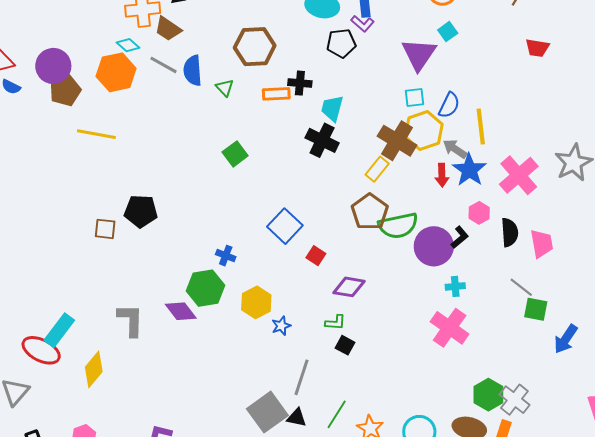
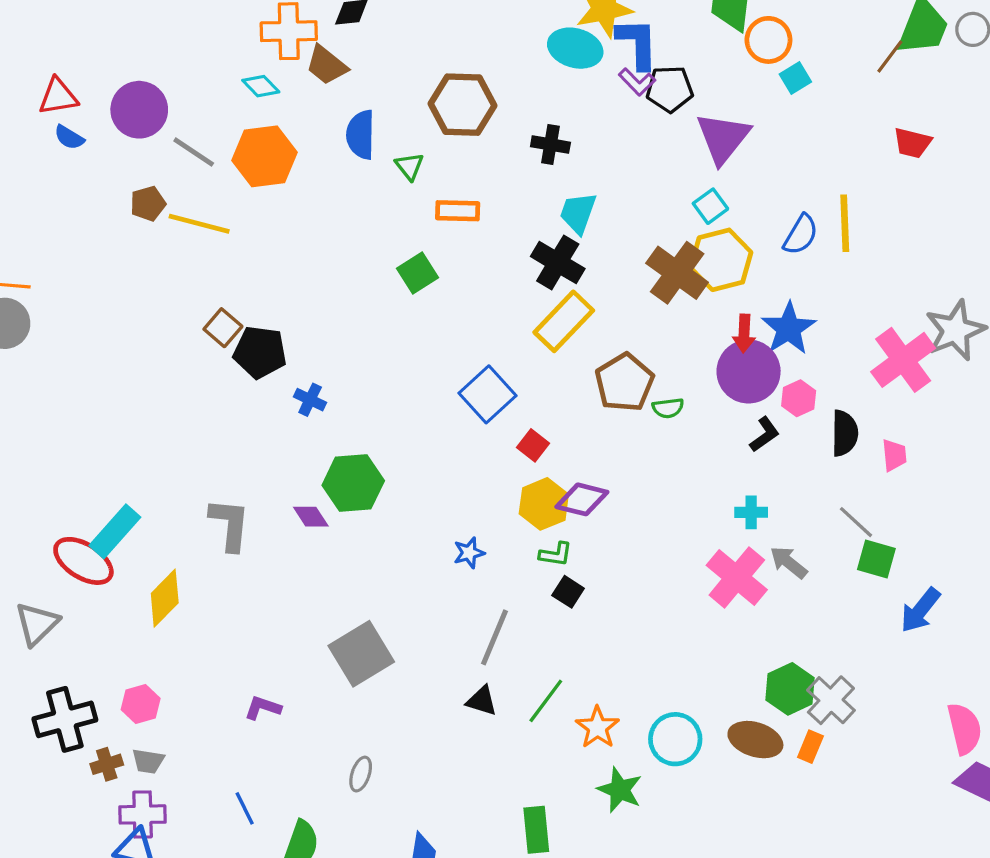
cyan square: (448, 32) -> (795, 78), moved
black pentagon: (341, 43) -> (670, 89), moved
gray line: (163, 65) -> (194, 152), moved
orange hexagon: (116, 72) -> (265, 156), moved
black cross: (300, 83) -> (550, 144), moved
brown pentagon: (65, 90) -> (148, 204), moved, size x0.7
orange rectangle: (276, 94) -> (458, 211), moved
cyan square: (415, 97) -> (710, 206), turned -35
blue semicircle: (449, 105) -> (801, 235), moved
yellow line: (481, 127) -> (845, 223), moved
gray arrow: (455, 149) -> (789, 562), moved
yellow rectangle: (377, 169) -> (564, 321), moved, size x1.5
pink cross: (519, 175) -> (903, 360), moved
green semicircle: (398, 226) -> (668, 408), size x0.5
brown square: (105, 229) -> (223, 328), moved, turned 30
pink trapezoid: (542, 244) -> (894, 455), size x0.7
purple circle: (434, 246) -> (749, 372), moved
blue cross: (226, 256) -> (310, 400), moved
yellow hexagon: (256, 302) -> (544, 504), moved
purple diamond: (181, 311) -> (311, 517), size x0.7
gray square: (267, 412) -> (361, 654), moved

